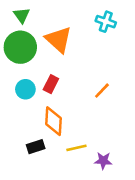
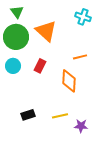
cyan circle: (25, 89) -> (13, 66), moved
orange line: (102, 91) -> (80, 57), moved, turned 32
orange diamond: (53, 121) -> (69, 81), moved

